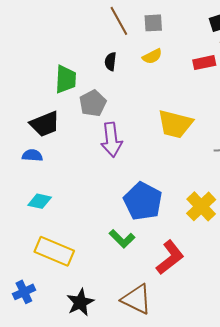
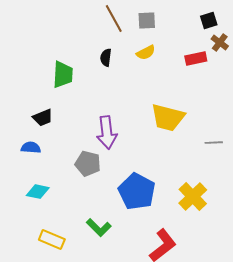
gray pentagon: (93, 103) -> (88, 164), moved, turned -30
black trapezoid: (45, 124) -> (43, 118), size x0.7
green L-shape: (122, 239) -> (99, 228), moved
yellow rectangle: (54, 251) -> (52, 240), size x0.7

